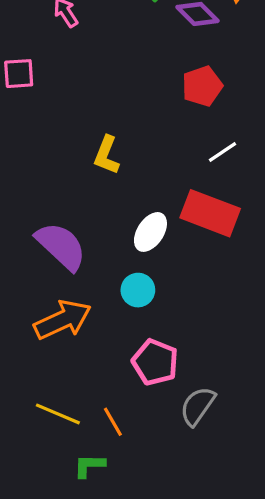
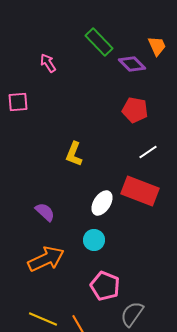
red pentagon: (202, 86) -> (135, 110), turned 30
purple semicircle: (61, 246) -> (45, 212), size x0.6

